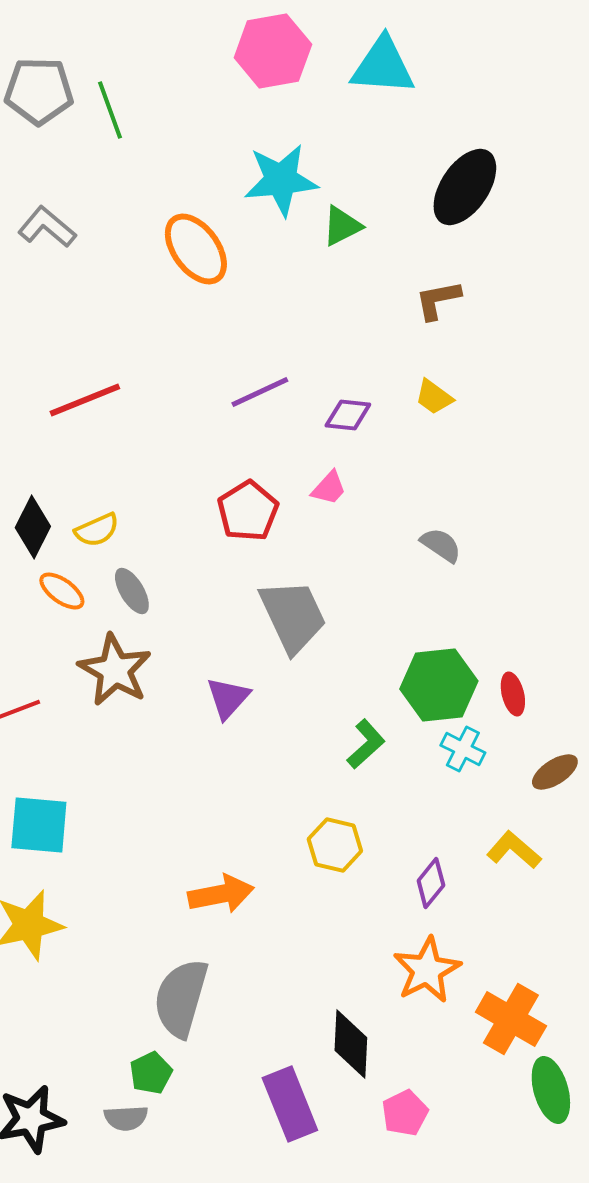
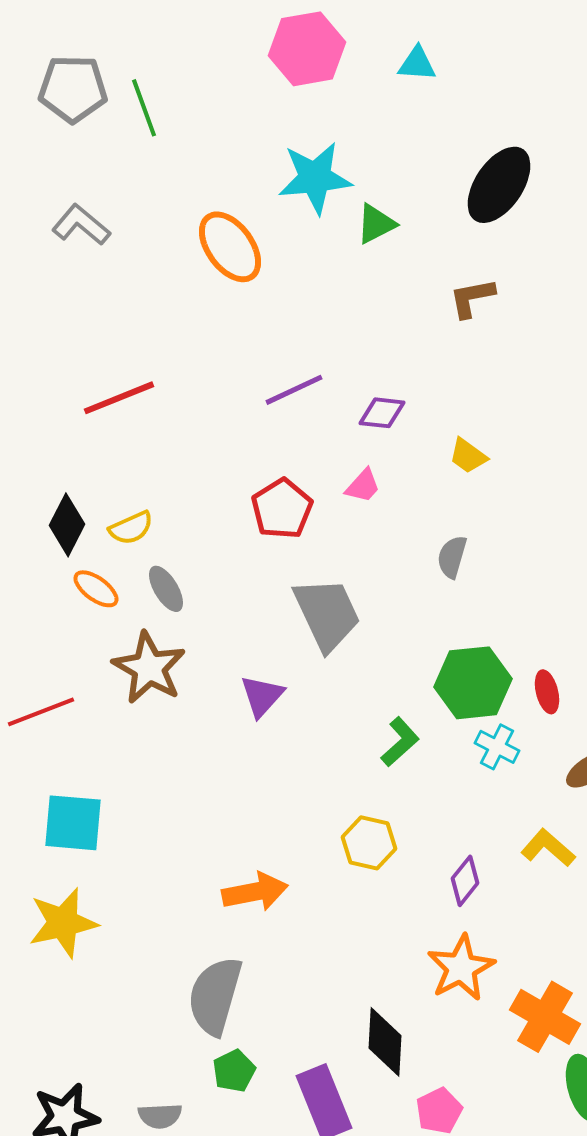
cyan triangle: (383, 66) -> (417, 64), size x0.6
yellow trapezoid: (434, 397) -> (468, 456), moved
gray semicircle: (441, 545) -> (452, 557), moved, turned -108
green pentagon: (151, 1073) -> (234, 1071), moved

